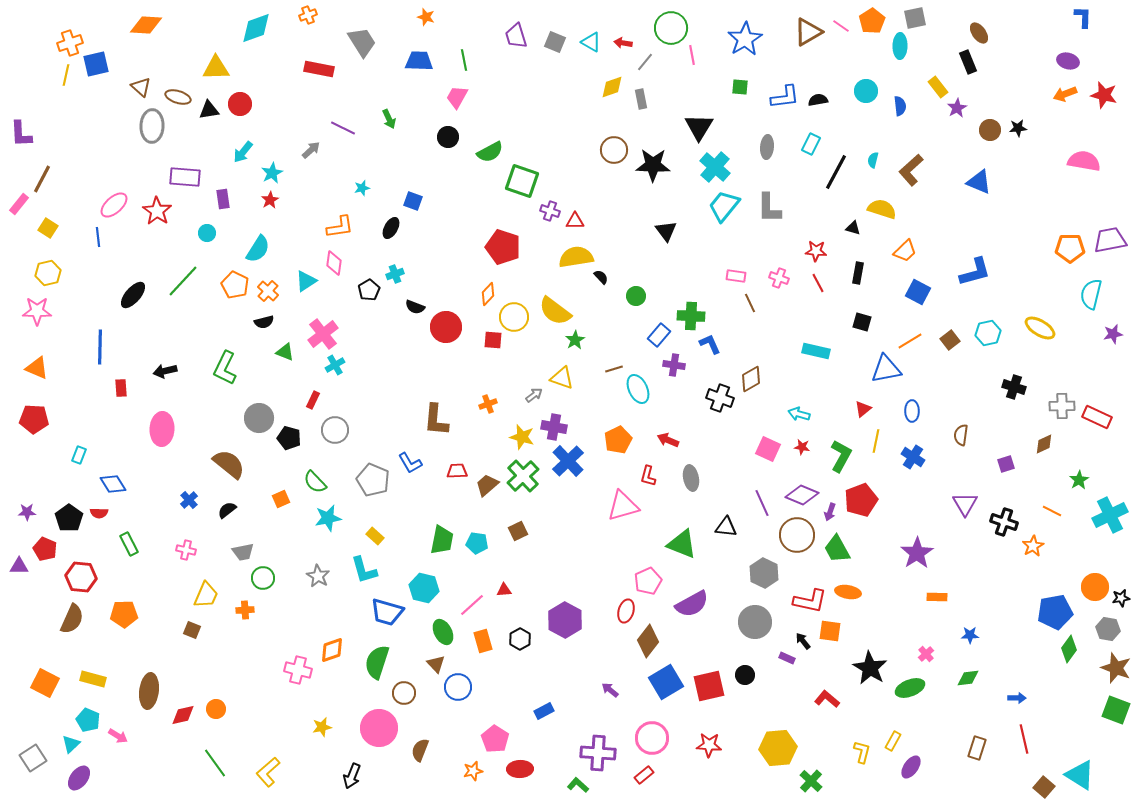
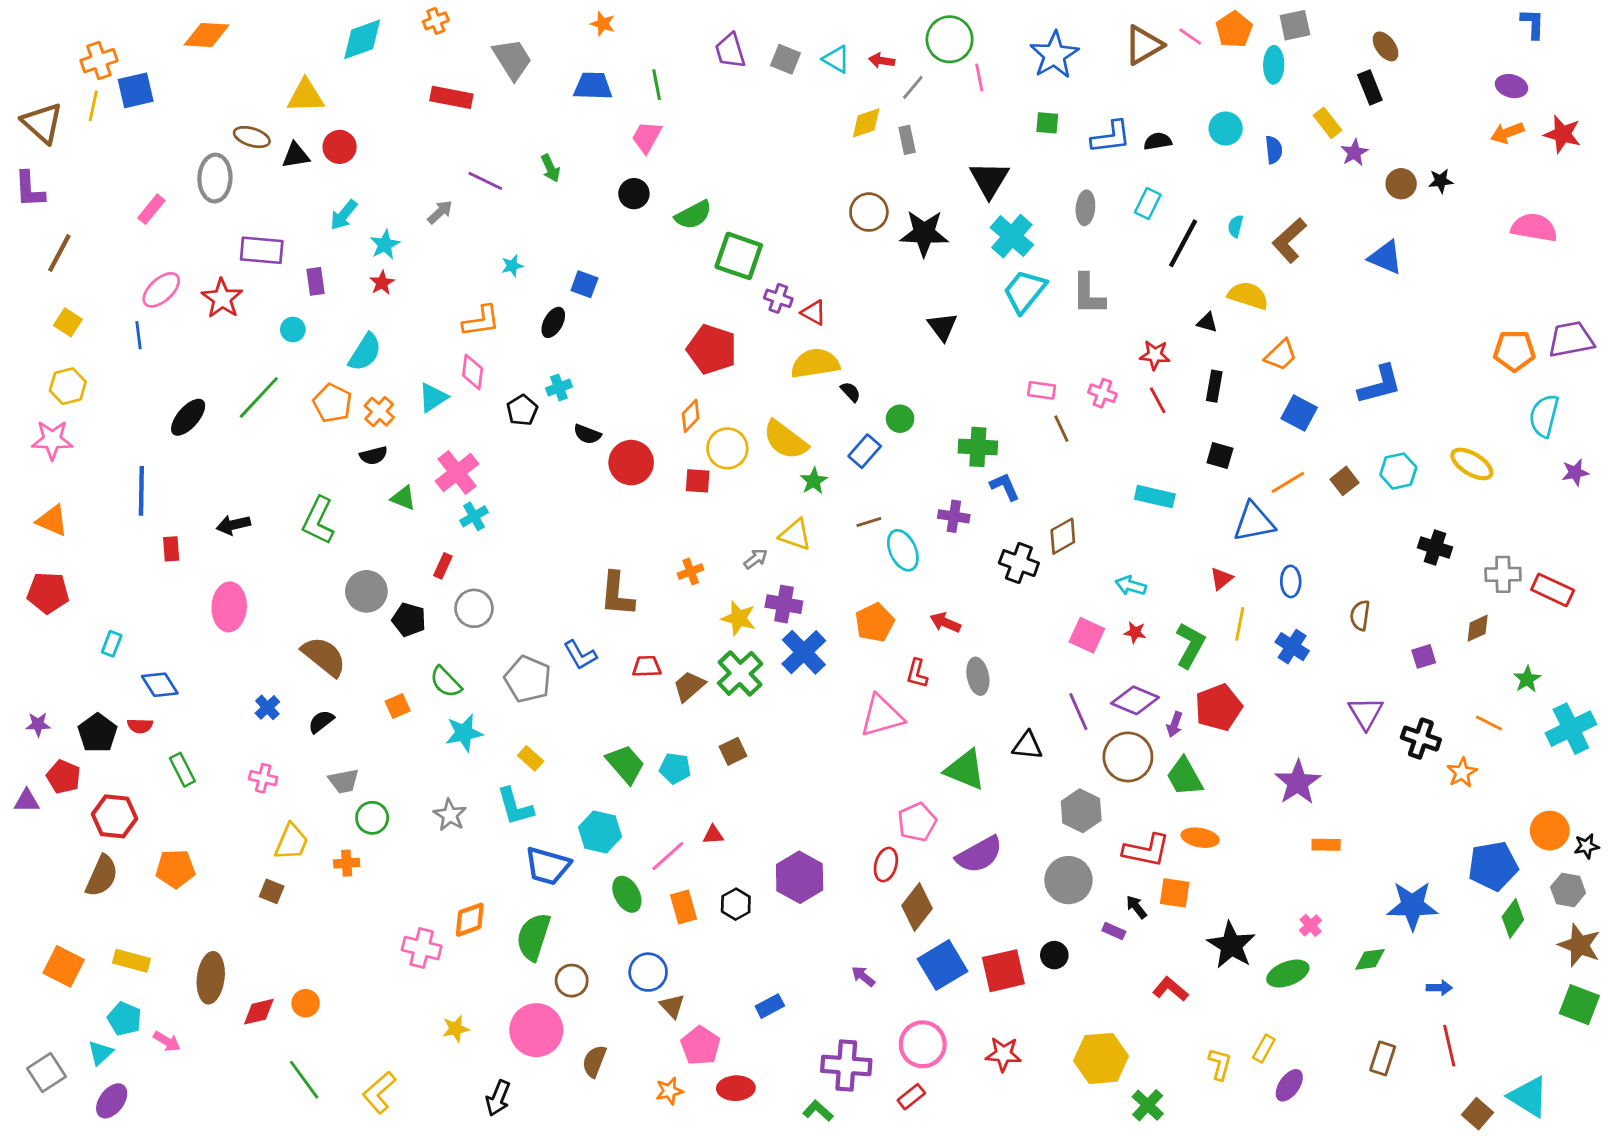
brown triangle: (141, 87) -> (42, 123), moved, size x1.5
pink rectangle: (19, 204) -> (151, 209), moved
red triangle: (575, 221) -> (814, 313), turned 30
blue rectangle: (659, 335) -> (865, 451), moved
green trapezoid: (442, 540) -> (625, 764), turned -52
blue star: (970, 635) -> (1412, 906), moved, size x2.0
brown triangle: (436, 664) -> (672, 1006), moved

